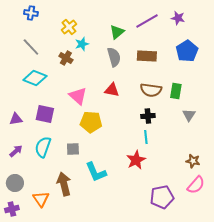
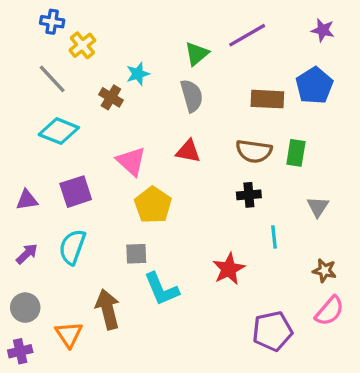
purple star: (178, 18) -> (323, 30), moved
yellow cross: (69, 27) -> (82, 45), moved
brown rectangle: (147, 56) -> (267, 99), moved
purple square: (45, 114) -> (76, 192), turned -30
gray triangle: (189, 115) -> (318, 207), moved
yellow pentagon: (91, 122) -> (153, 205), turned 30
cyan line: (146, 137) -> (274, 237), moved
gray square: (73, 149) -> (136, 254), moved

